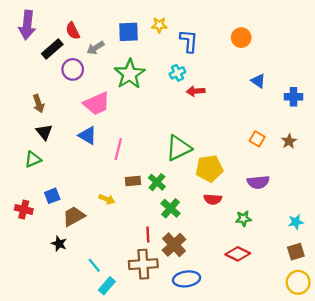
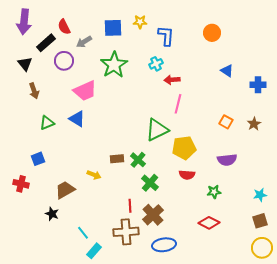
black triangle: (44, 132) -> (25, 64), moved
pink line: (118, 149) -> (178, 104), moved
green triangle: (33, 159) -> (47, 123), moved
blue square: (52, 196) -> (38, 159), moved

